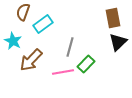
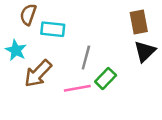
cyan rectangle: (43, 24) -> (53, 29), turned 42

